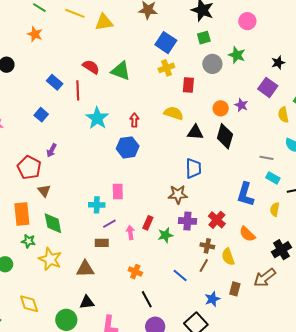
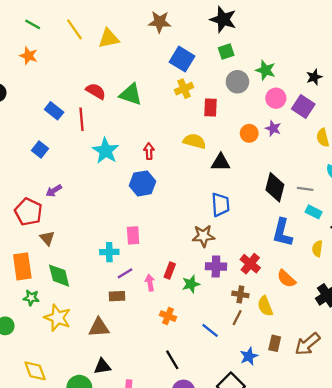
yellow line: (75, 13) -> (74, 29), turned 36
pink circle: (247, 21) -> (276, 98), moved
black diamond: (225, 136) -> (275, 187), moved
purple arrow: (52, 150) -> (54, 191), turned 32
orange cross: (135, 272) -> (168, 316), moved
brown arrow: (265, 278) -> (307, 344), moved

